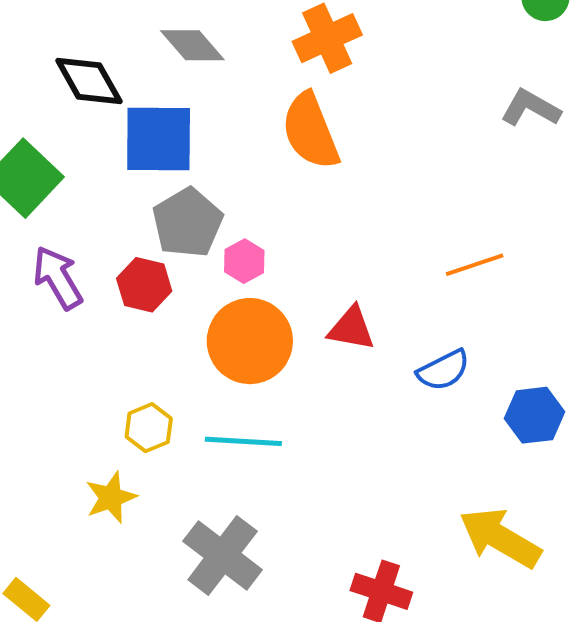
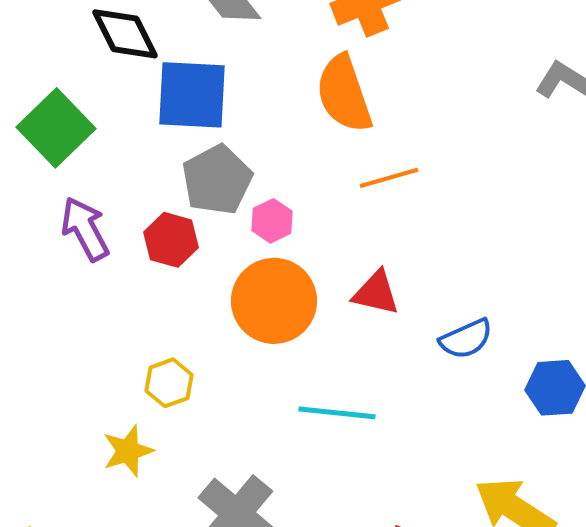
orange line: (475, 265) -> (389, 178), moved
cyan line: (243, 441) -> (337, 413), moved

